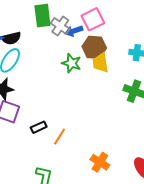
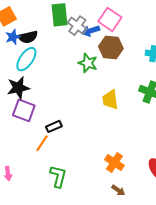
pink square: (93, 19) -> (110, 19), turned -30
yellow trapezoid: (101, 63) -> (110, 100), moved
orange line: (60, 136) -> (42, 143), moved

